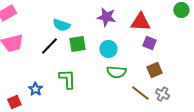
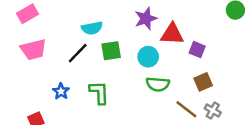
purple star: (106, 17) -> (146, 18), turned -30
red triangle: (140, 22) -> (172, 34), moved
cyan semicircle: (61, 25) -> (92, 28), turned -30
blue star: (35, 89) -> (61, 91), moved

